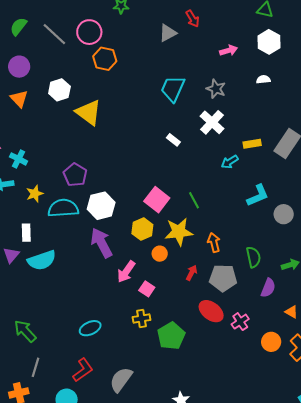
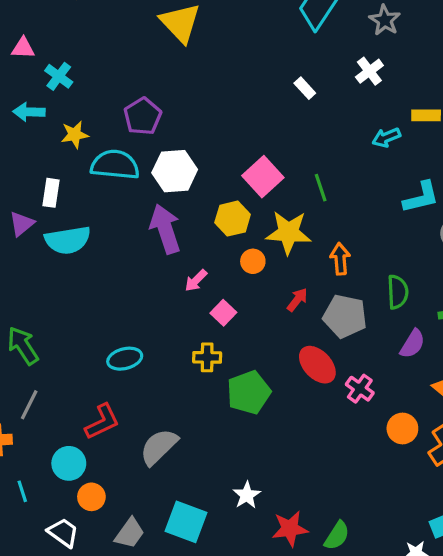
white cross: (212, 122) -> (369, 71), size x0.7
pink arrow: (126, 272) -> (196, 280), size x0.7
pink cross: (240, 322) -> (360, 389), turned -30

